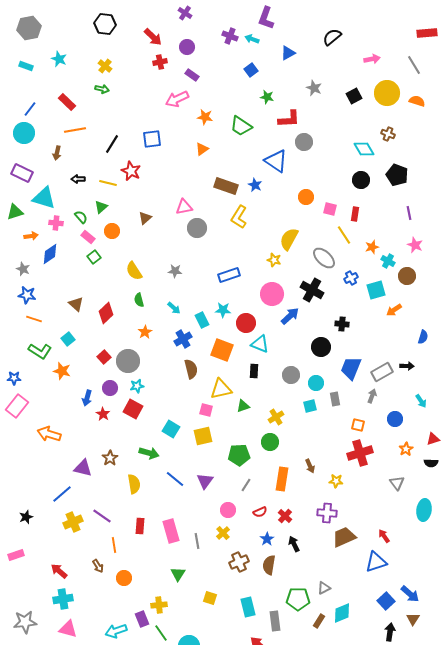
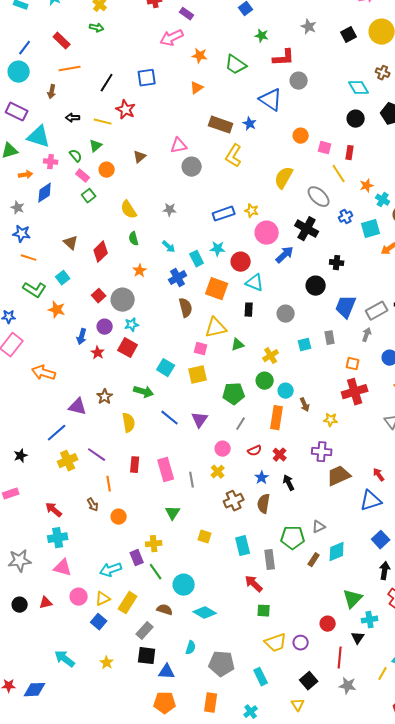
yellow star: (274, 260) -> (252, 211), moved
cyan circle: (316, 383) -> (286, 391), moved

